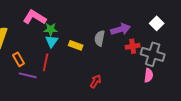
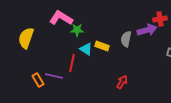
cyan triangle: (52, 41) -> (86, 49), moved, turned -32
red cross: (133, 46) -> (160, 19), moved
orange rectangle: (19, 59) -> (38, 80), moved

